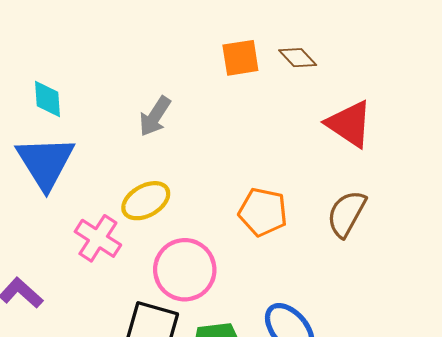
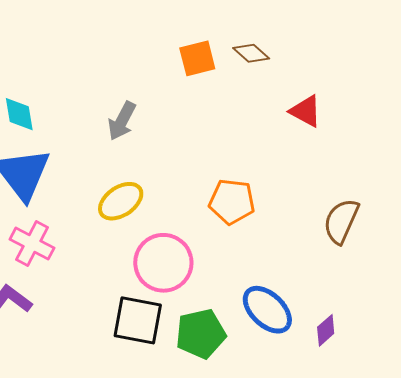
red triangle: (349, 124) -> (306, 111), size x0.7
brown semicircle: (346, 214) -> (341, 221), moved
pink cross: (98, 238) -> (32, 244), moved

